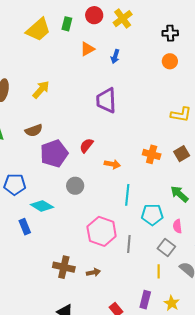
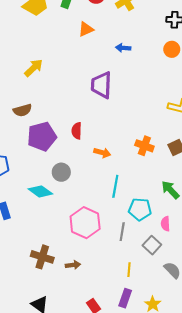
blue arrow: (115, 56) -> (123, 48), moved, turned 72
red semicircle: (86, 146) -> (77, 131), turned -42
cyan diamond: (42, 206) -> (40, 191), moved
gray line: (129, 244) -> (122, 232), moved
yellow line: (159, 271) -> (129, 270), moved

